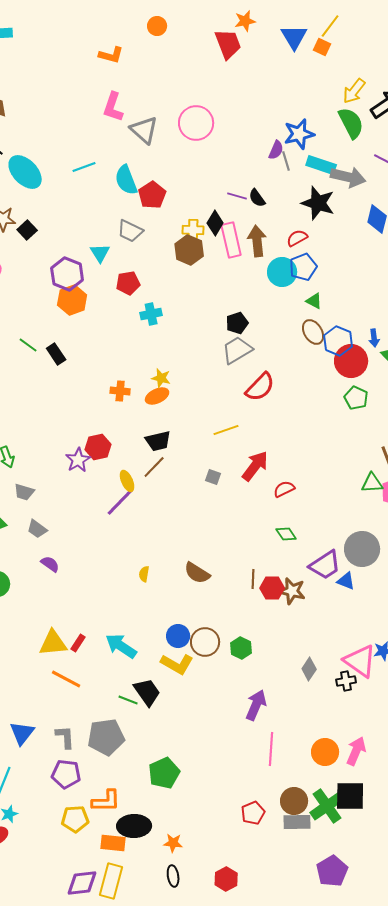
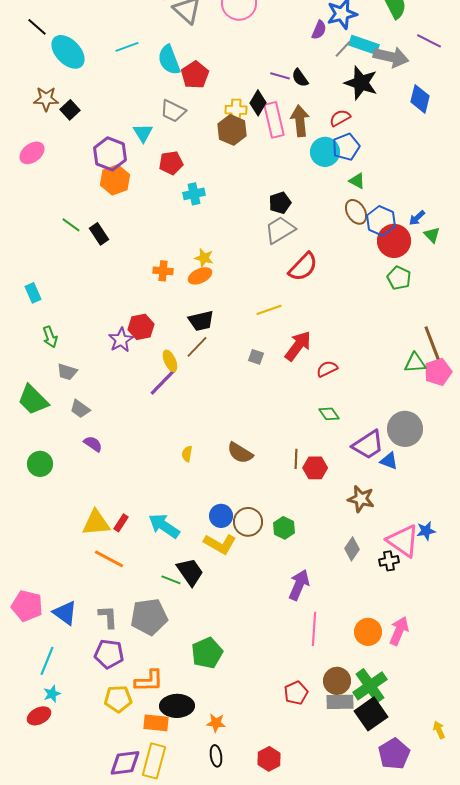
gray line: (286, 161) -> (343, 49), moved, turned 60
blue arrow: (374, 338) -> (417, 218), turned 54
brown star: (292, 591) -> (361, 499), moved
blue triangle: (22, 733) -> (65, 613), turned -32
black square: (350, 796) -> (371, 714), moved, turned -36
purple pentagon: (332, 871) -> (394, 754), moved

